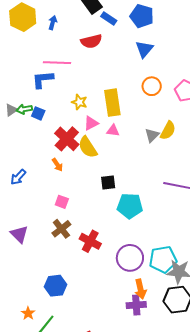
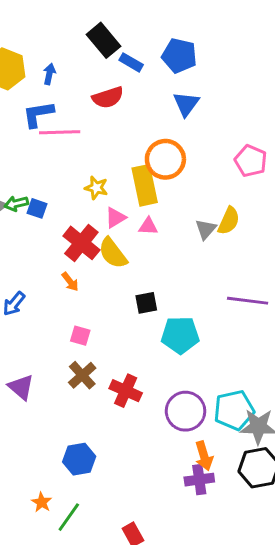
blue L-shape: (43, 79) -> (38, 114), moved
orange circle: (152, 86) -> (165, 159), moved, size x1.4

